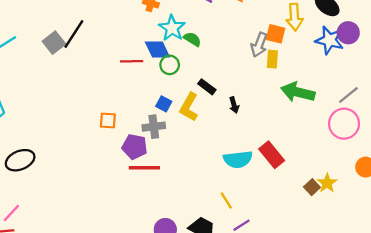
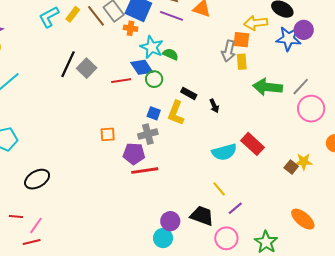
yellow arrow: (295, 17) -> (256, 23), turned 95
gray square: (54, 43) -> (87, 68), moved
gray line: (348, 95) -> (301, 87), moved
yellow star: (327, 183) -> (304, 162), turned -30

